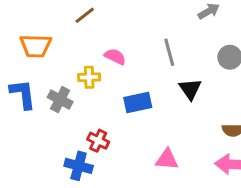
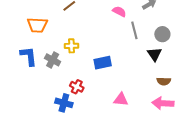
gray line: (169, 52) -> (134, 30), moved
pink semicircle: (115, 57) -> (119, 11), moved
black triangle: (190, 89) -> (155, 54), moved

